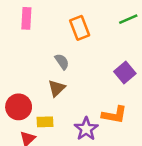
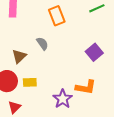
brown triangle: (57, 88) -> (19, 56), moved
yellow rectangle: (45, 122) -> (30, 82), moved

